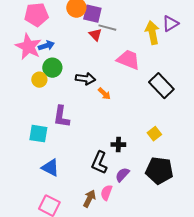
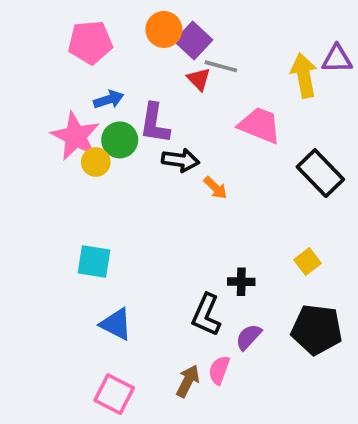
purple square: (92, 14) -> (193, 41), turned 30
purple triangle: (170, 24) -> (337, 59), turned 30
pink star: (28, 47) -> (76, 136), moved
purple L-shape: (61, 117) -> (155, 123), moved

